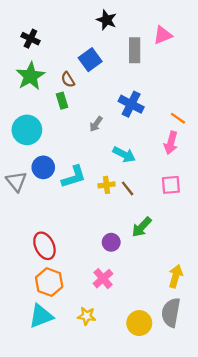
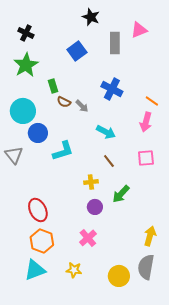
brown semicircle: (68, 80) -> (64, 102), moved, turned -32
gray arrow: (96, 124) -> (82, 106), turned -80
blue circle: (43, 167) -> (38, 133), moved
yellow cross: (107, 185) -> (91, 182), moved

